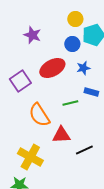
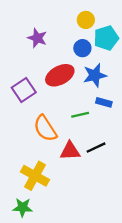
blue star: (83, 68) -> (95, 75), size x1.5
black line: (84, 150) -> (96, 148), moved

